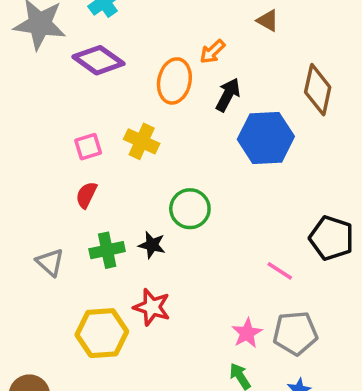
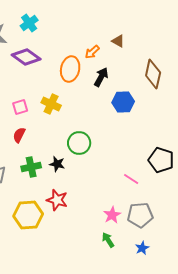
brown triangle: (268, 21) -> (118, 41), moved
blue hexagon: (266, 138) -> (123, 102), size x0.7

